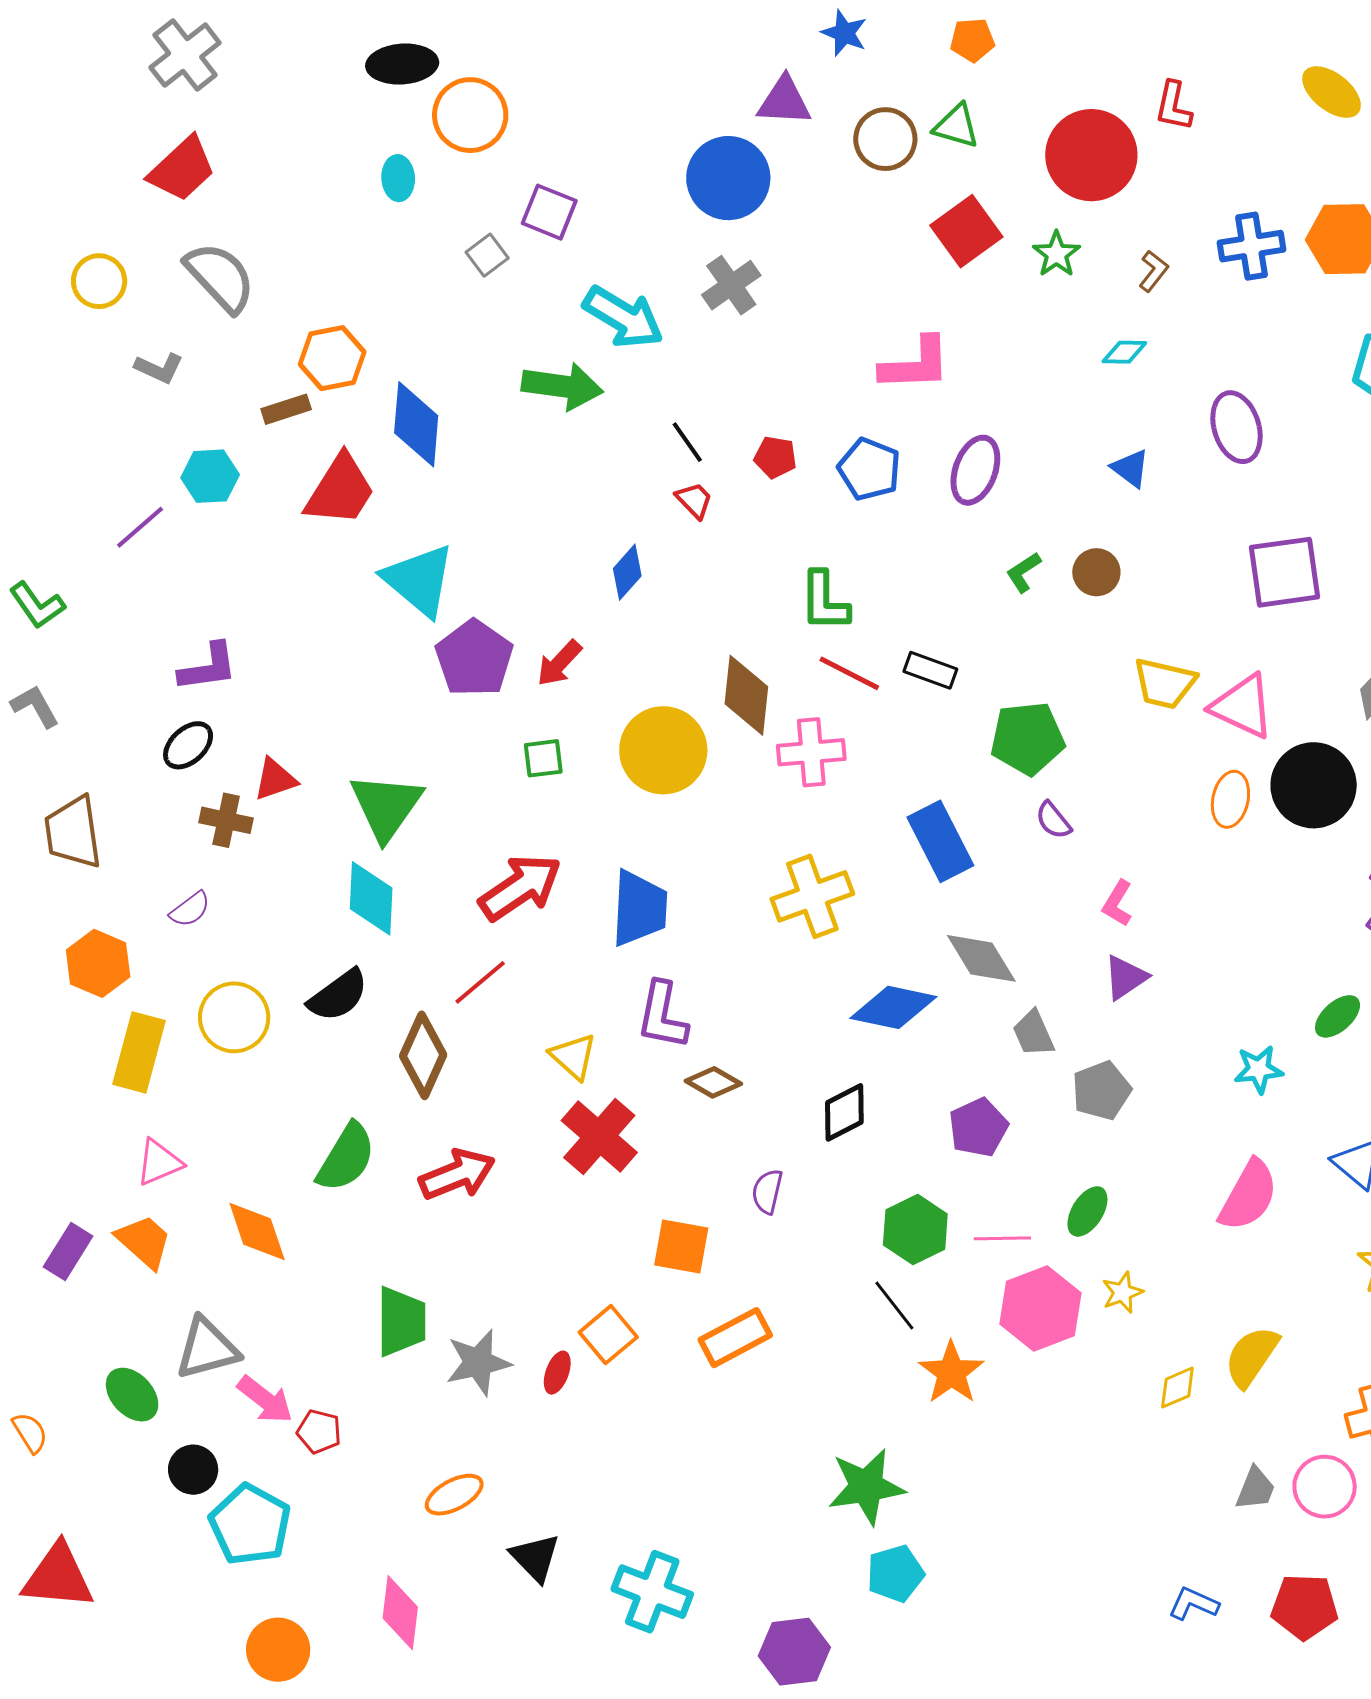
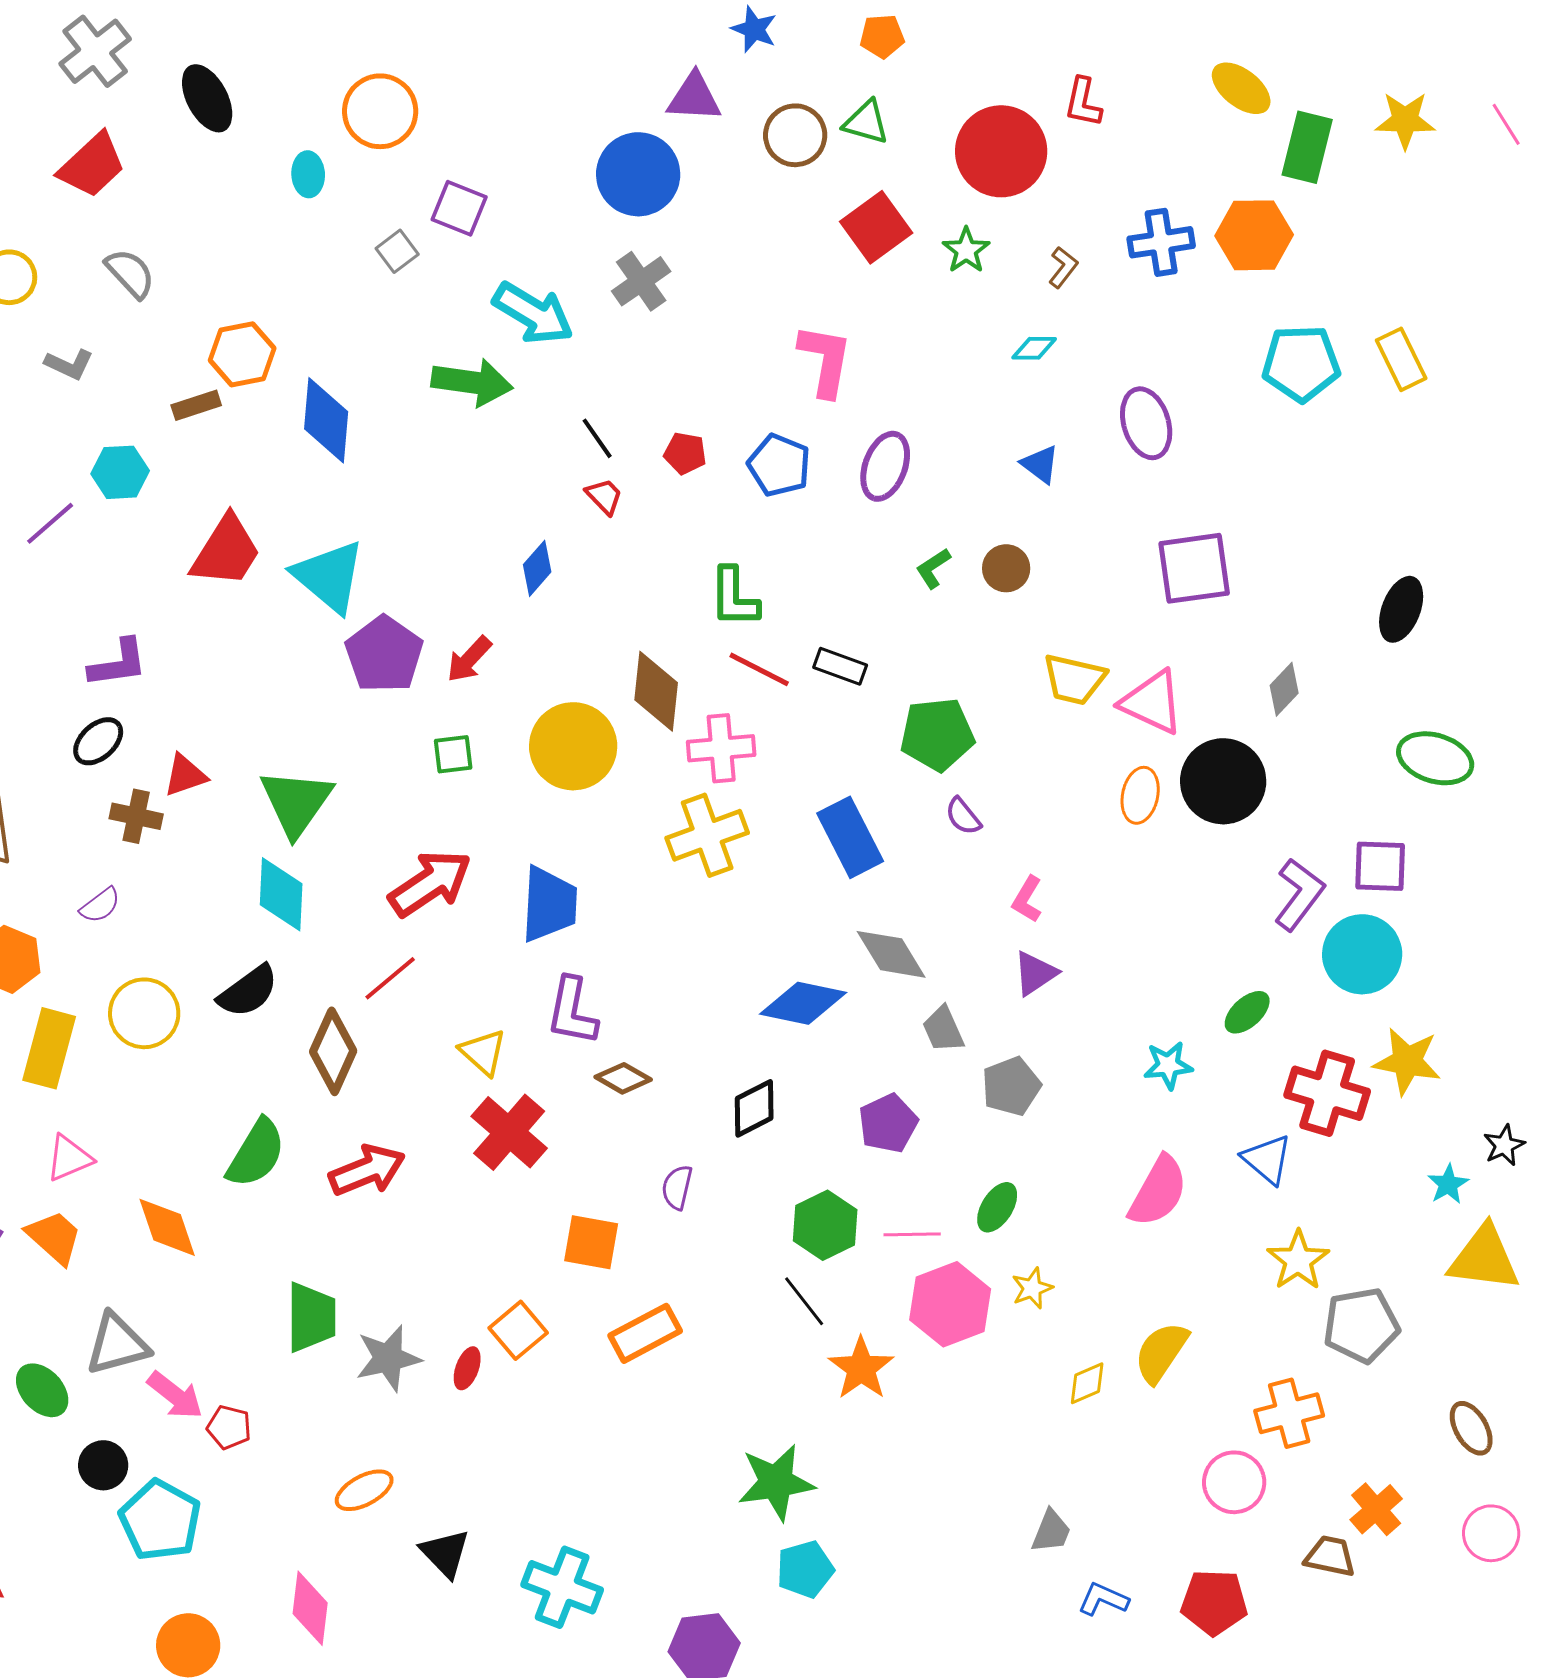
black ellipse: (402, 64) -> (207, 98), moved, turned 66
gray semicircle: (220, 277) -> (130, 273), size x0.7
pink L-shape: (915, 364) -> (825, 360), turned -78
red trapezoid: (340, 490) -> (226, 551), moved
yellow cross: (812, 896) -> (707, 835), moved
gray trapezoid: (1255, 1489) -> (1051, 1531), moved

